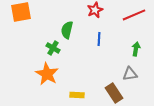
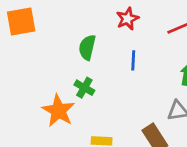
green cross: (53, 48) -> (84, 88), moved

